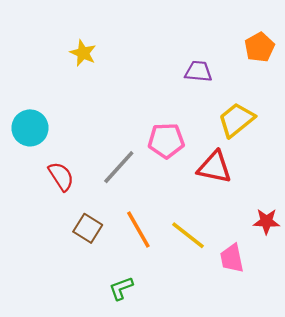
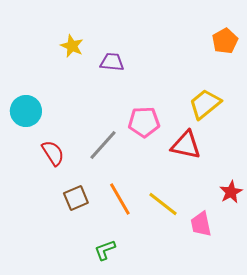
purple trapezoid: (198, 71) -> (112, 62), moved
red star: (266, 221) -> (231, 192), turned -30
brown square: (88, 228) -> (76, 198), turned 35

